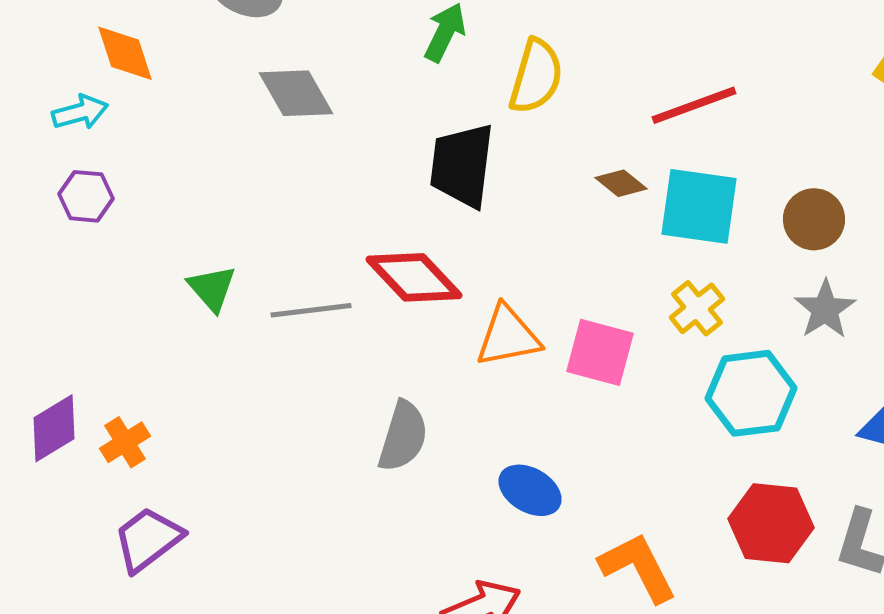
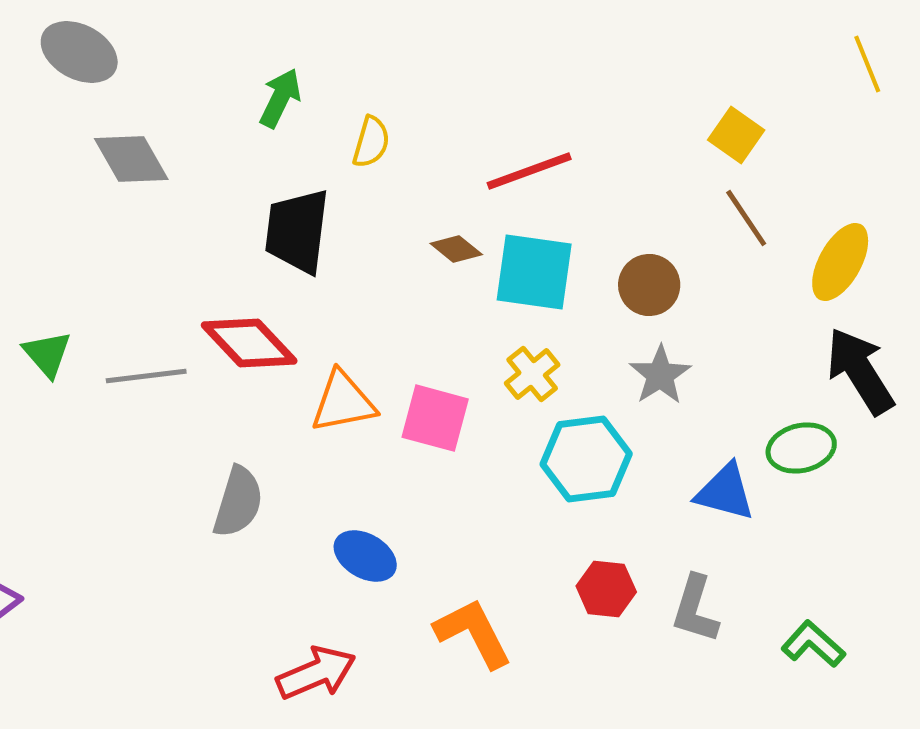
yellow semicircle: (536, 76) -> (371, 142), size x0.7
red hexagon: (771, 523) -> (606, 589), size x0.7

